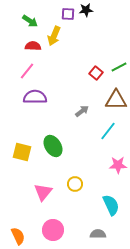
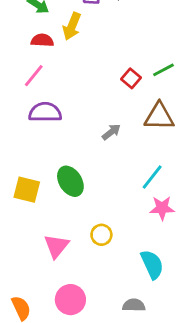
cyan line: (108, 131) -> (152, 177), moved

